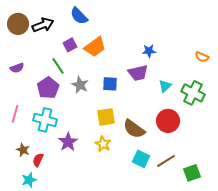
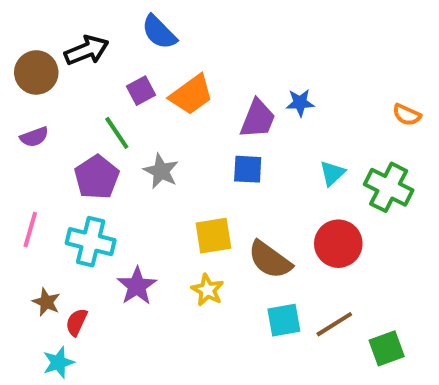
brown circle: (18, 24) -> (36, 72), moved
purple trapezoid: (138, 73) -> (258, 119), moved, turned -55
blue square: (110, 84) -> (248, 169), moved
cyan square: (141, 159) -> (284, 320), turned -36

